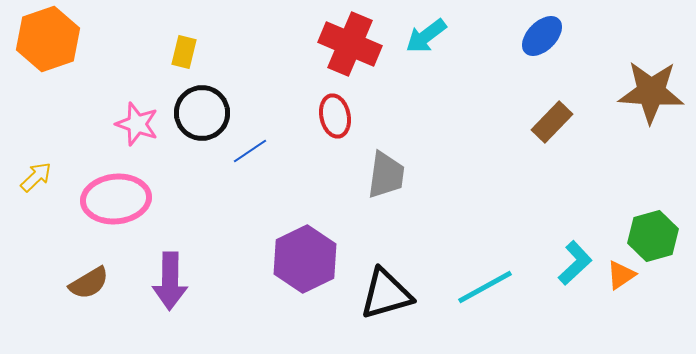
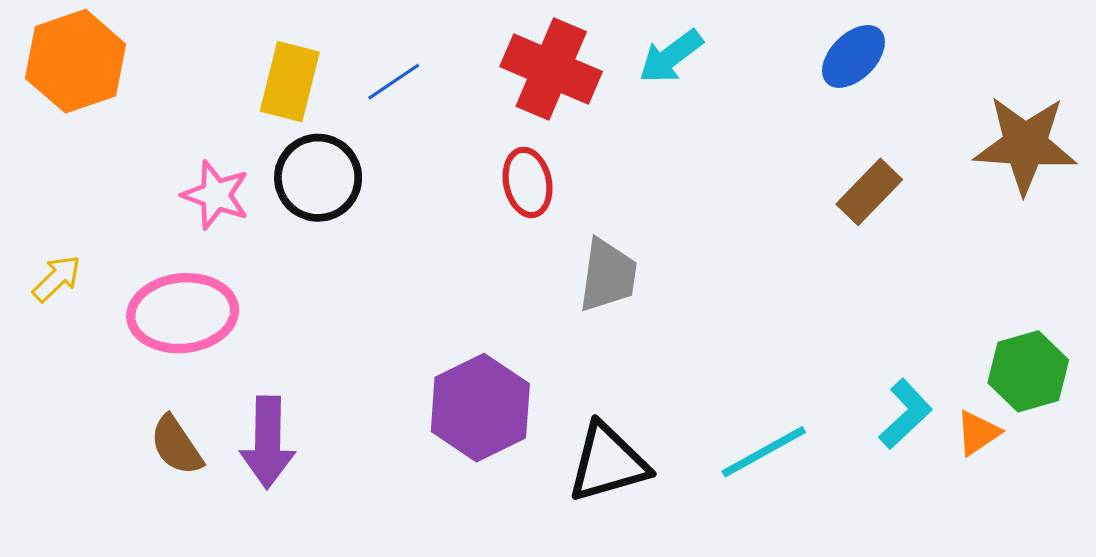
yellow rectangle: (184, 52) -> (290, 82), size x1.5
blue line: (250, 151) -> (394, 82), moved
brown semicircle: (89, 283) -> (176, 445), moved, turned 87

